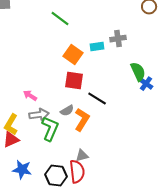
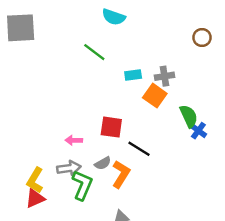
cyan rectangle: (97, 47) -> (133, 75), moved
orange square: (73, 55) -> (155, 96), moved
pink arrow: (30, 96) -> (74, 140), moved, turned -32

